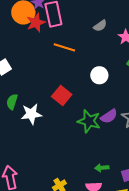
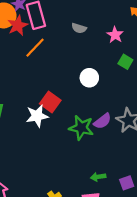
gray semicircle: (100, 26) -> (79, 28), moved, turned 56
orange line: (64, 47) -> (35, 48), moved, turned -60
white star: (31, 114) -> (37, 116), moved

